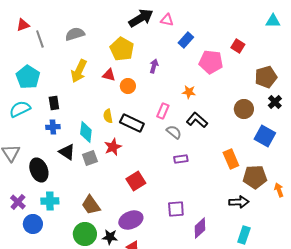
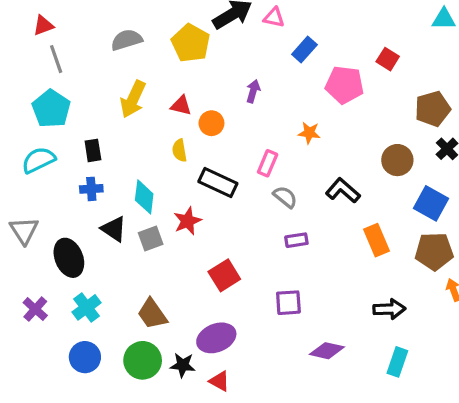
gray line: (40, 39) -> (56, 59), moved
yellow pentagon: (122, 49) -> (191, 43), moved
yellow semicircle: (108, 116) -> (179, 150), moved
black L-shape: (197, 120) -> (343, 190), moved
brown pentagon: (255, 177) -> (434, 251), moved
cyan cross: (50, 201) -> (87, 307), turned -36
purple square: (176, 209) -> (288, 303), moved
blue circle: (33, 224) -> (85, 357), moved
purple diamond: (200, 228) -> (327, 351), turned 55

